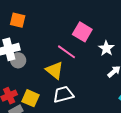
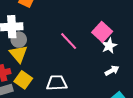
pink square: (82, 32) -> (102, 32), moved
yellow triangle: (55, 70) -> (18, 54), moved

